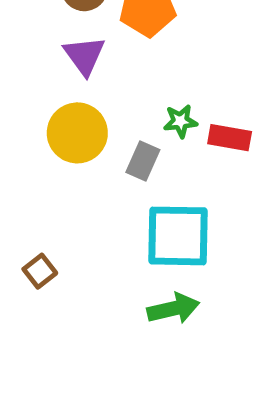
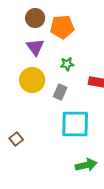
green star: (180, 121) -> (67, 64), moved
green arrow: (173, 309) -> (86, 165), moved

